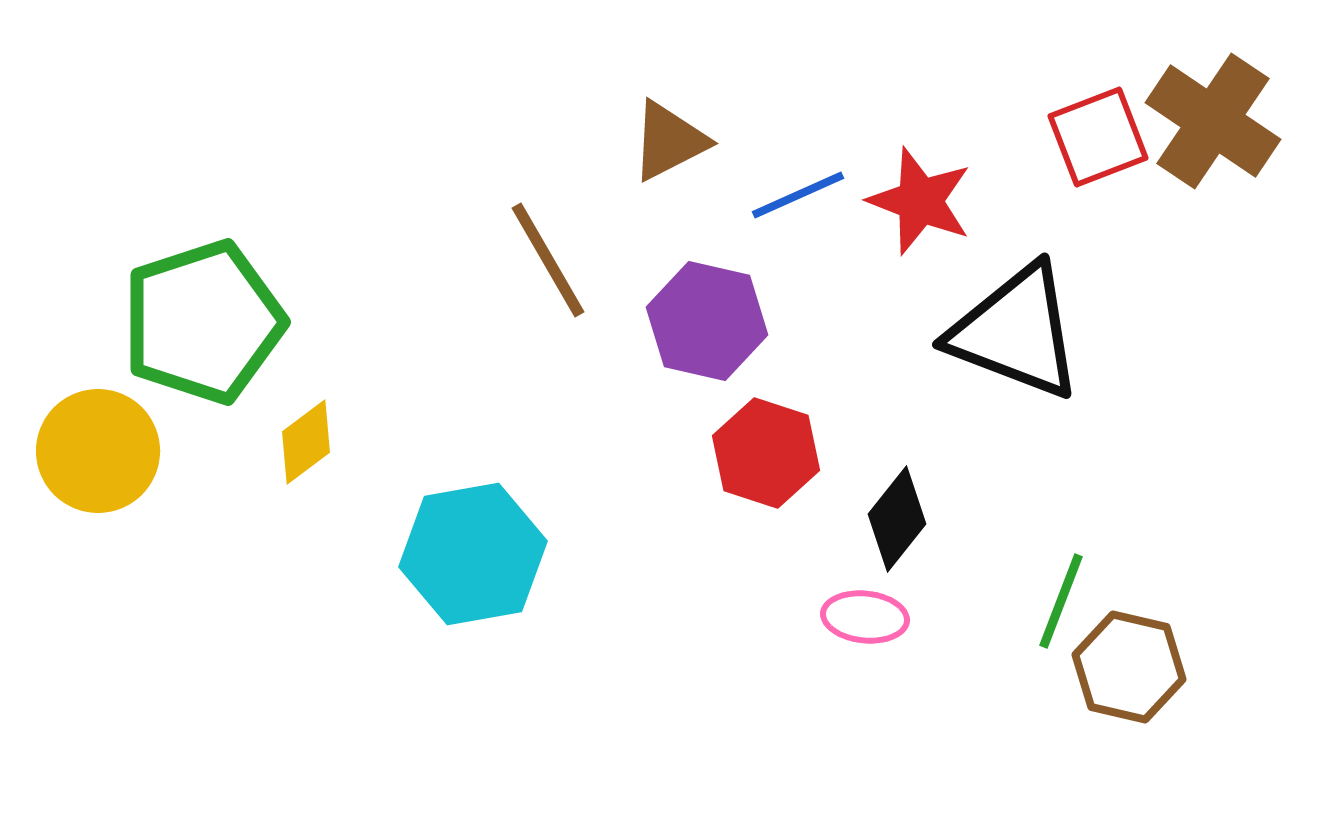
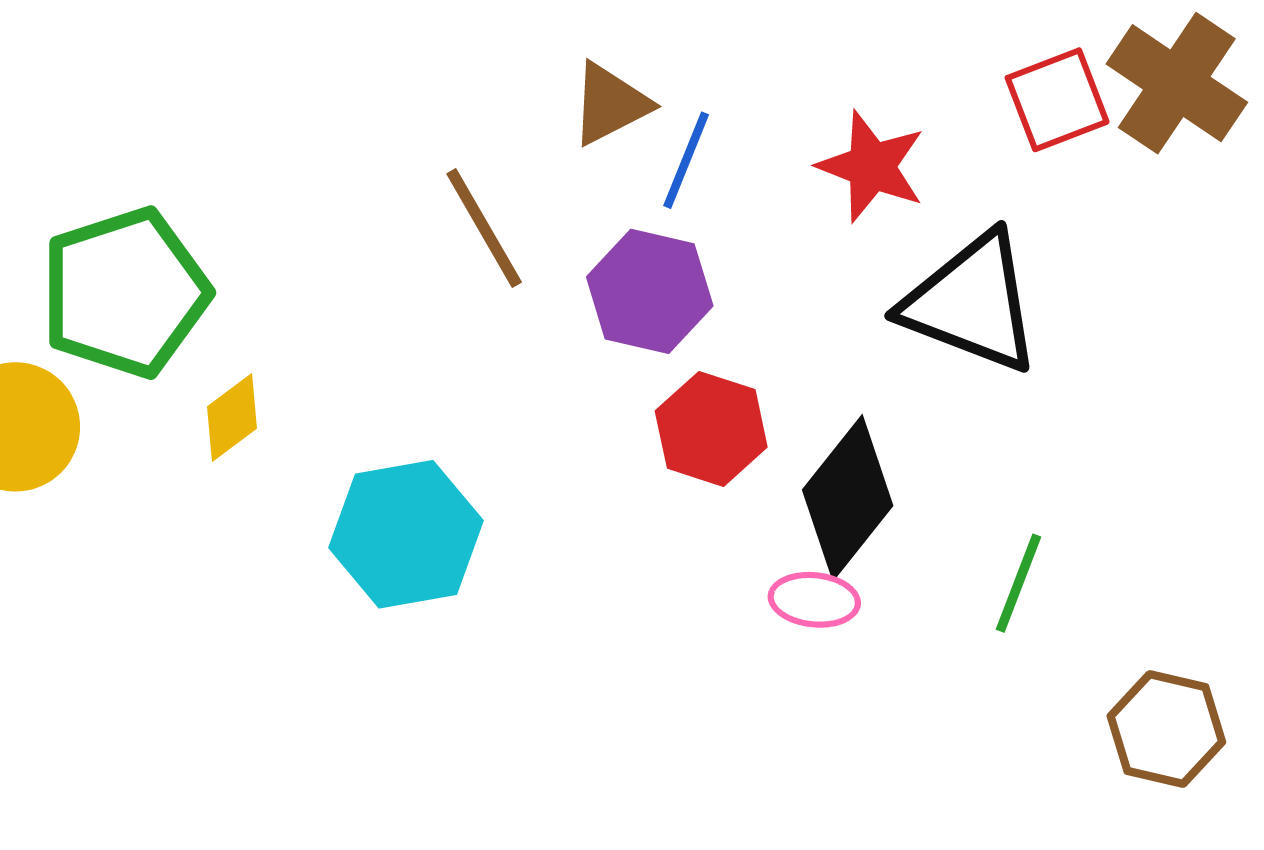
blue line: (798, 195) -> (686, 160), moved, turned -44
black diamond: (897, 519) -> (848, 498), size x1.5
brown hexagon: (1129, 667) -> (1166, 729), moved

